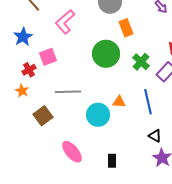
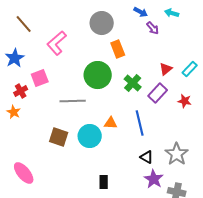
gray line: (68, 92) -> (73, 101), moved
brown square: (43, 116) -> (59, 137), moved, turned -36
pink ellipse: (72, 152) -> (24, 173), moved

